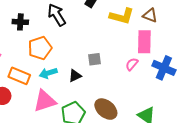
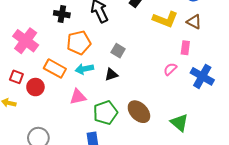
pink rectangle: (144, 42) -> (185, 48), size x0.6
gray square: (95, 59) -> (118, 51), moved, turned 32
pink triangle: (45, 101) -> (78, 97), size x0.7

